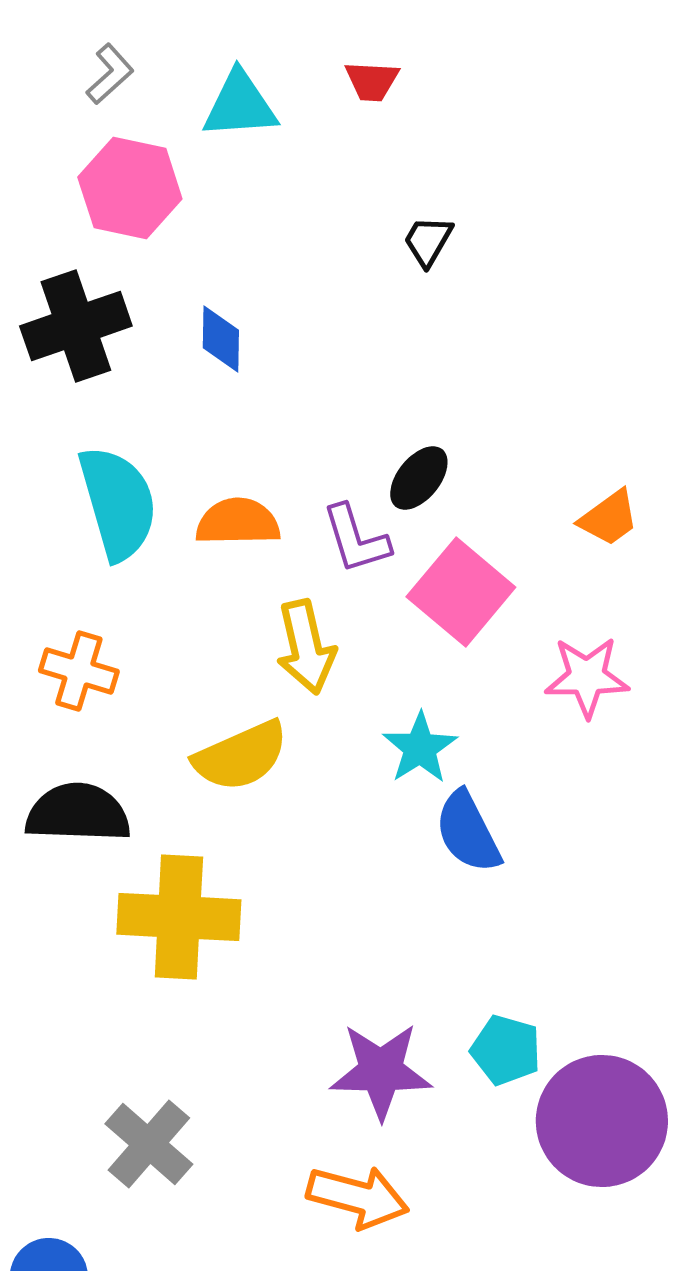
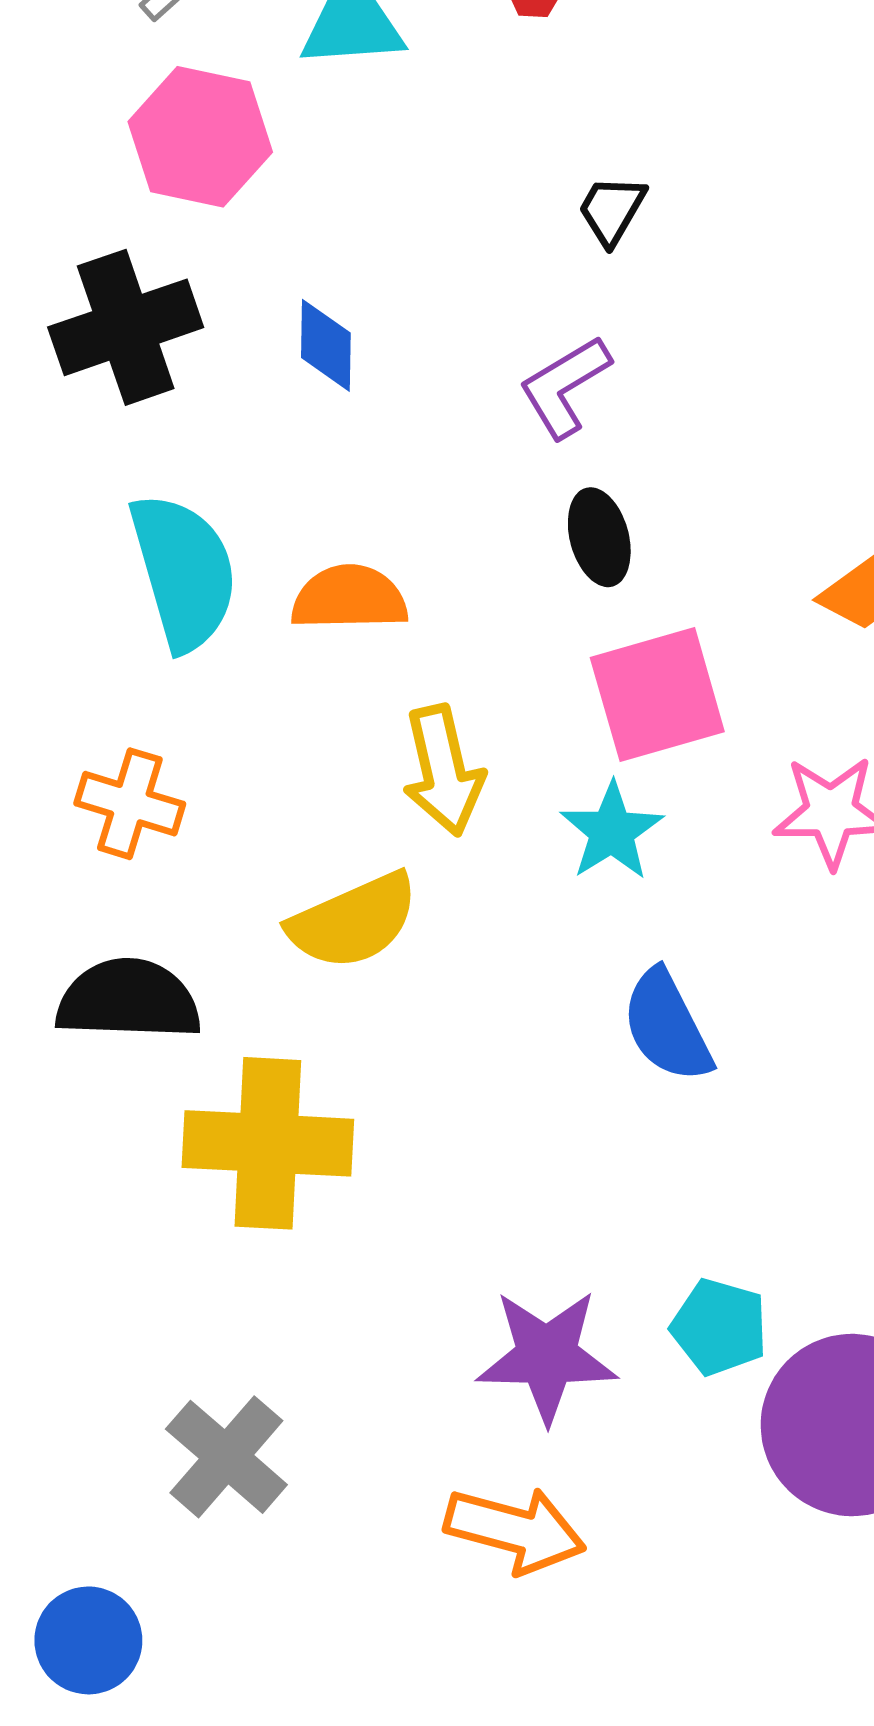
black ellipse: (419, 478) -> (599, 537), turned -54
purple L-shape: (356, 539) -> (565, 387), moved, turned 76
pink square: (461, 592) -> (657, 695), turned 34
cyan star: (420, 748) -> (612, 831), moved

